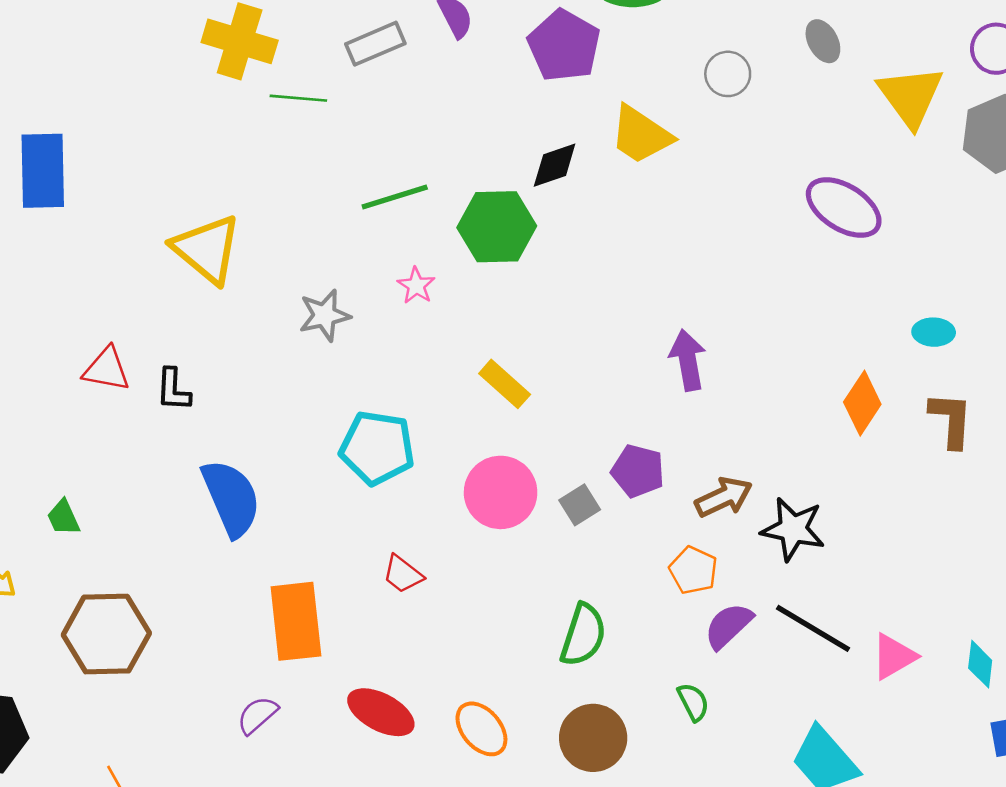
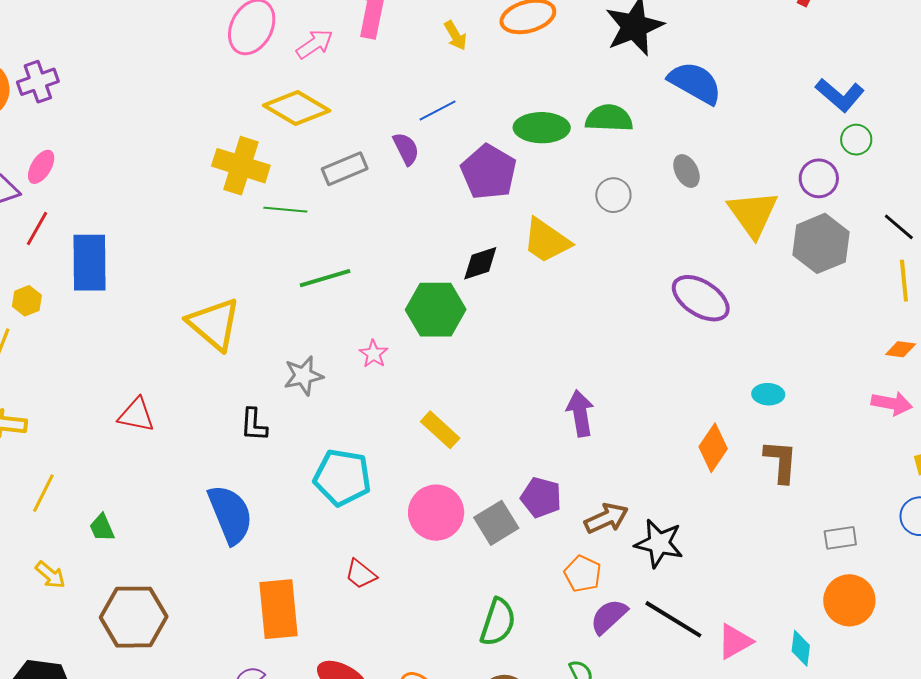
green line: (395, 197) -> (325, 278), moved
black L-shape: (173, 390) -> (254, 425), moved
gray square: (580, 505) -> (496, 523), size x1.4

